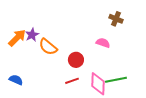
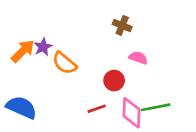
brown cross: (116, 19) -> (122, 25), moved
red circle: (76, 60) -> (114, 81), moved
blue semicircle: (16, 80) -> (21, 107), size x1.6

